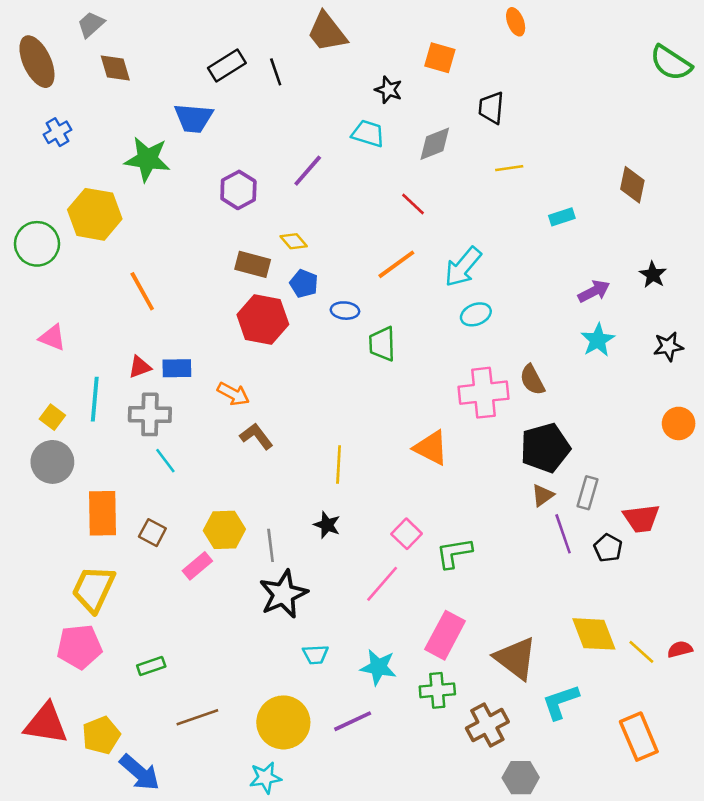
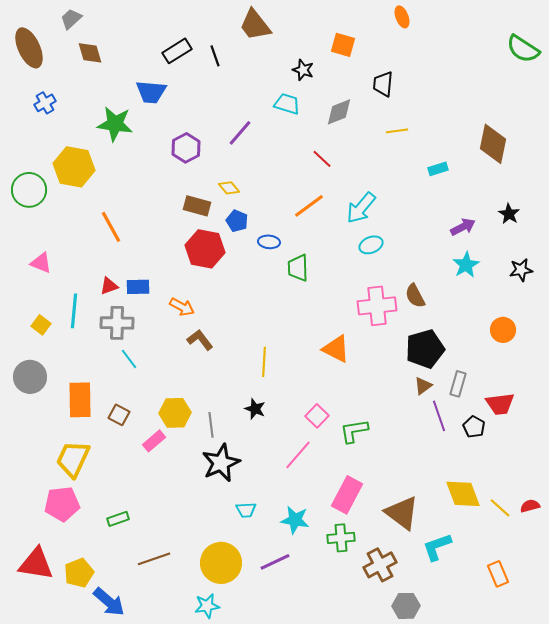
brown diamond: (632, 185) -> (493, 144), size x1.4
orange circle: (679, 423) -> (503, 330), moved
gray circle: (52, 462) -> (30, 377), moved
orange rectangle: (639, 737) -> (498, 574), size x0.7

